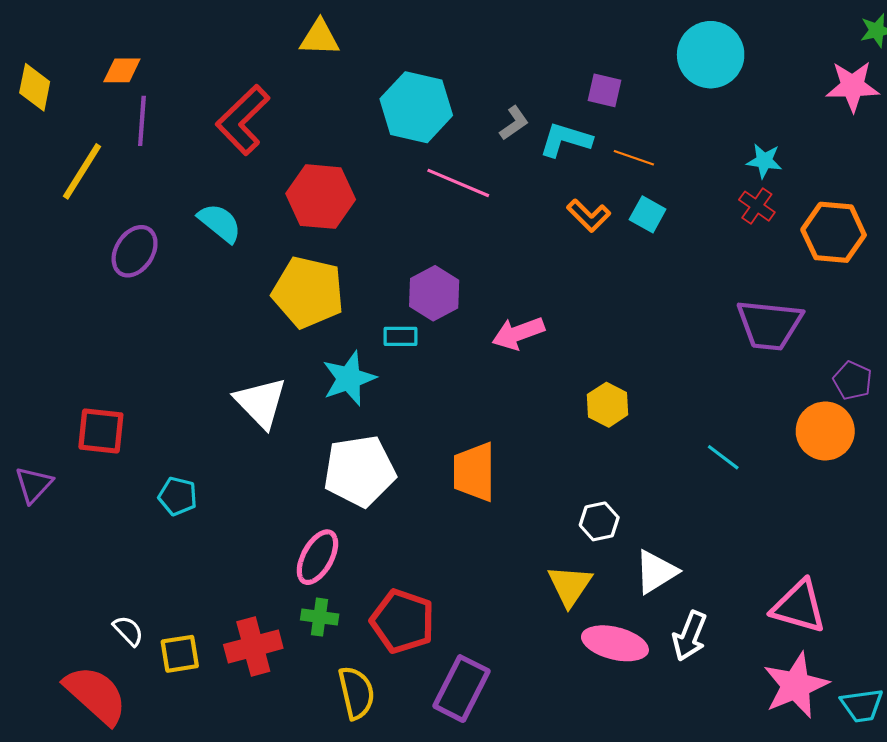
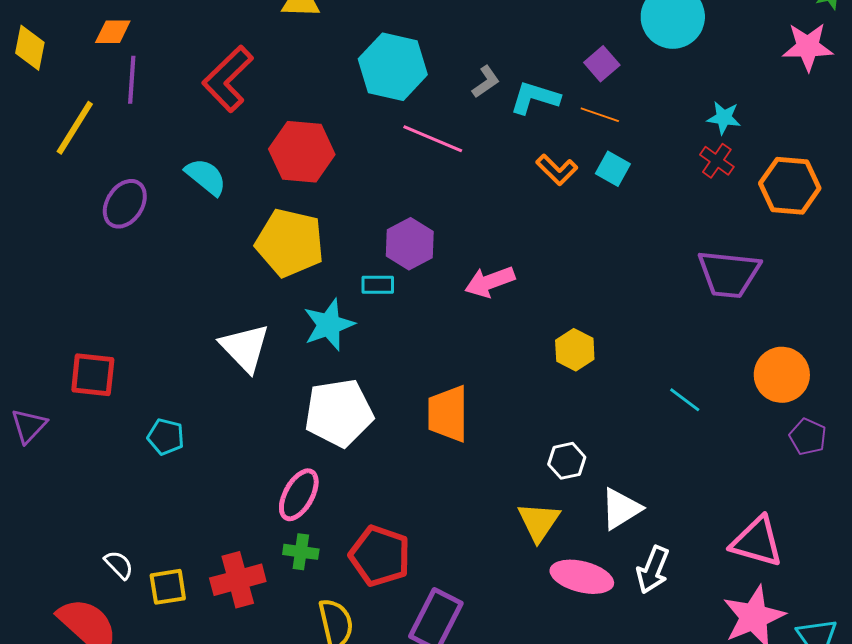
purple square: (604, 90) -> (602, 64), moved, turned 36
purple pentagon: (853, 381) -> (808, 437), moved

